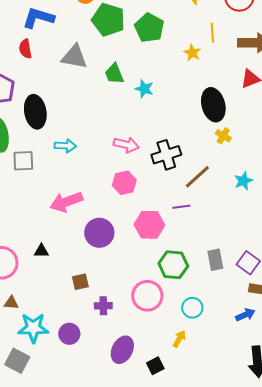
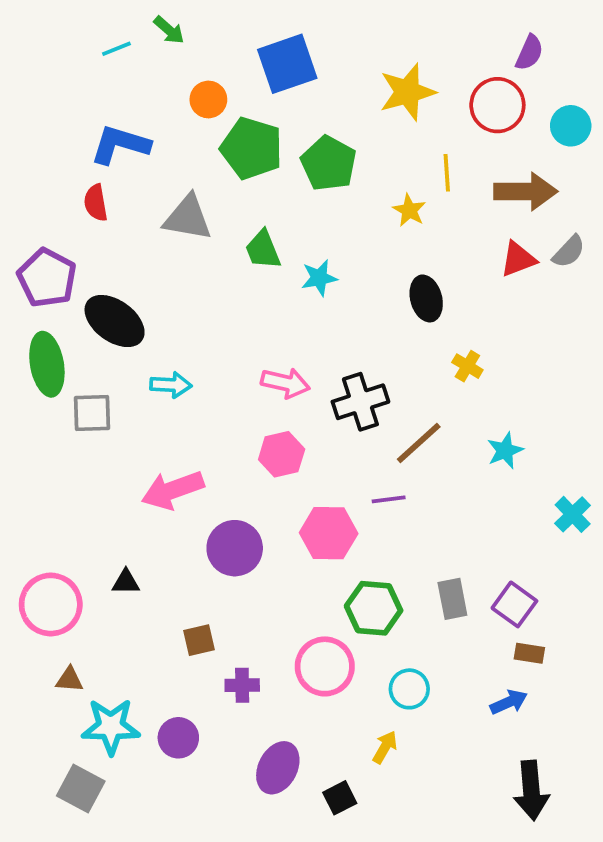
cyan star: (144, 89) -> (319, 278), turned -30
black ellipse: (213, 105) -> (426, 298), moved, size x0.7
black ellipse: (35, 112) -> (115, 321), turned -44

